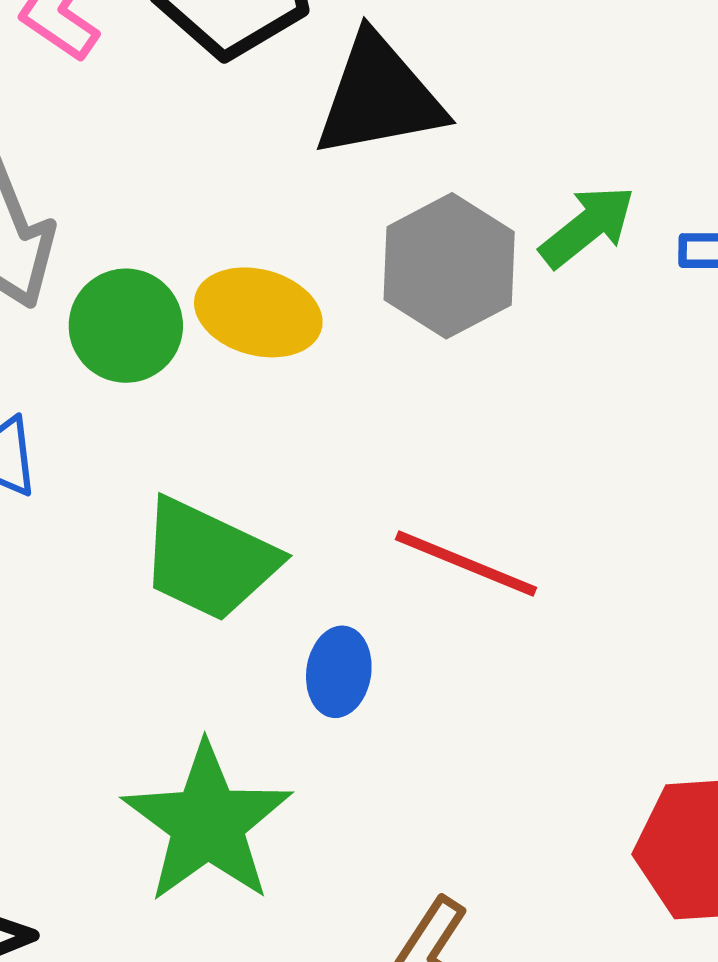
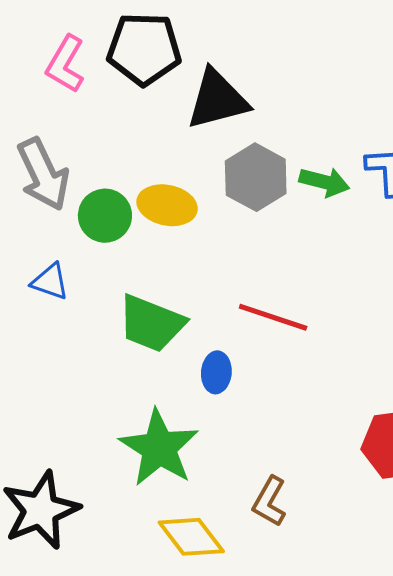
green arrow: (587, 226) -> (324, 182), moved, turned 57

